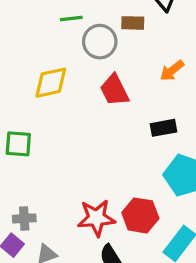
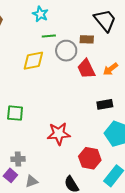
yellow diamond: (51, 83) -> (33, 61), moved
red trapezoid: (114, 90) -> (86, 69), moved
red star: (96, 218) -> (59, 134), moved

